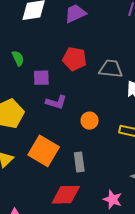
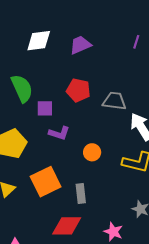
green semicircle: (18, 58) -> (22, 88), size x1.8
orange square: (44, 151) -> (46, 182), turned 32

